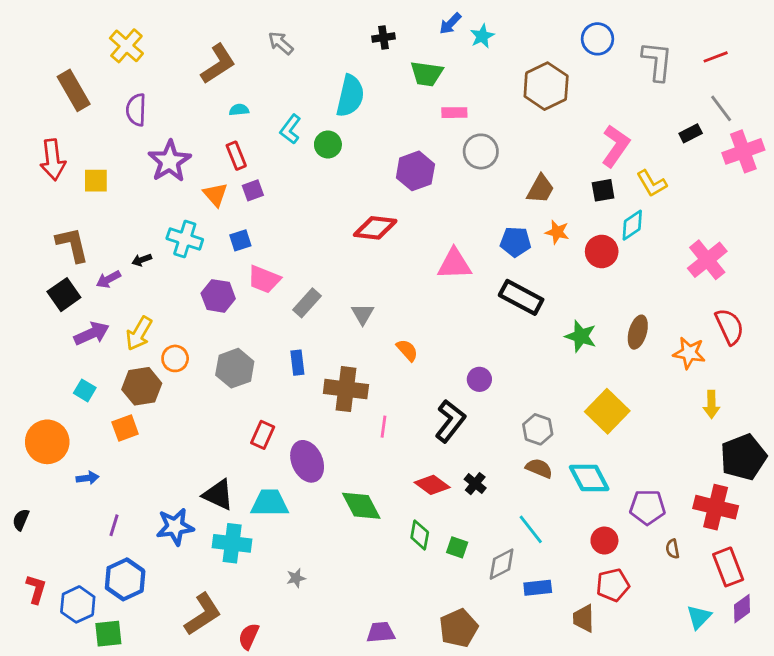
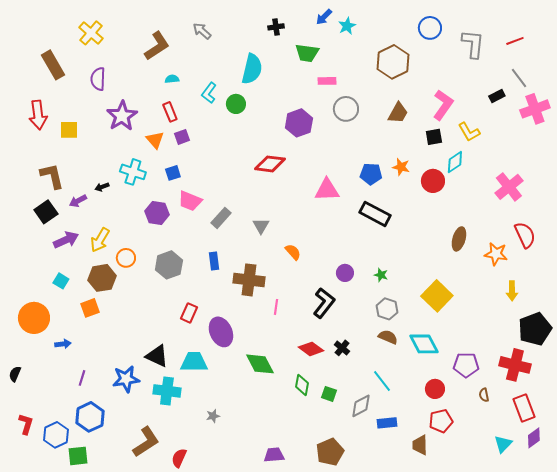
brown trapezoid: (541, 189) -> (398, 113), moved
green star: (581, 336) -> (381, 275), moved, size x0.6

